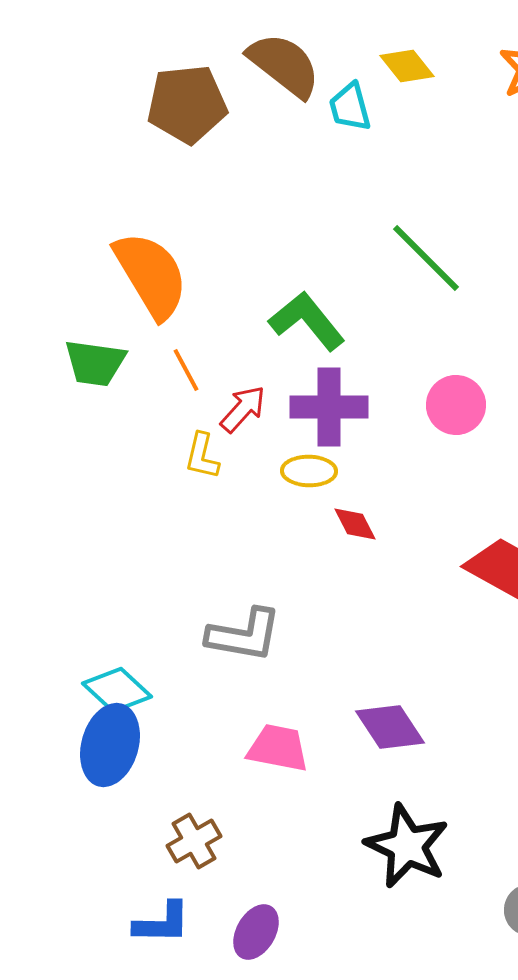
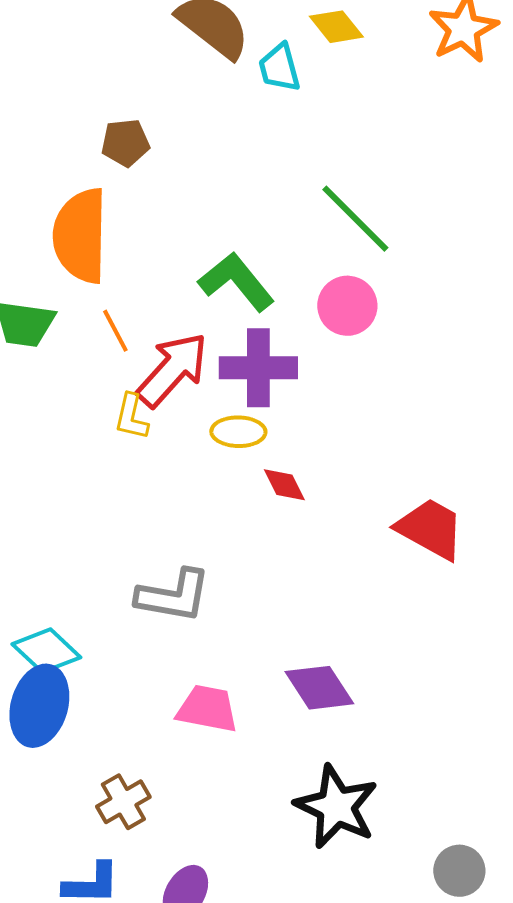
brown pentagon: (187, 104) -> (125, 143), moved, size x0.6
orange semicircle: (151, 275) -> (80, 236), turned -148
pink circle: (456, 405) -> (347, 306), moved
red arrow: (243, 409) -> (172, 370), size x1.6

